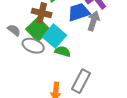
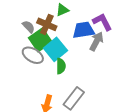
gray semicircle: (14, 30) -> (29, 27), moved
green semicircle: (63, 51) -> (61, 66), turned 63

